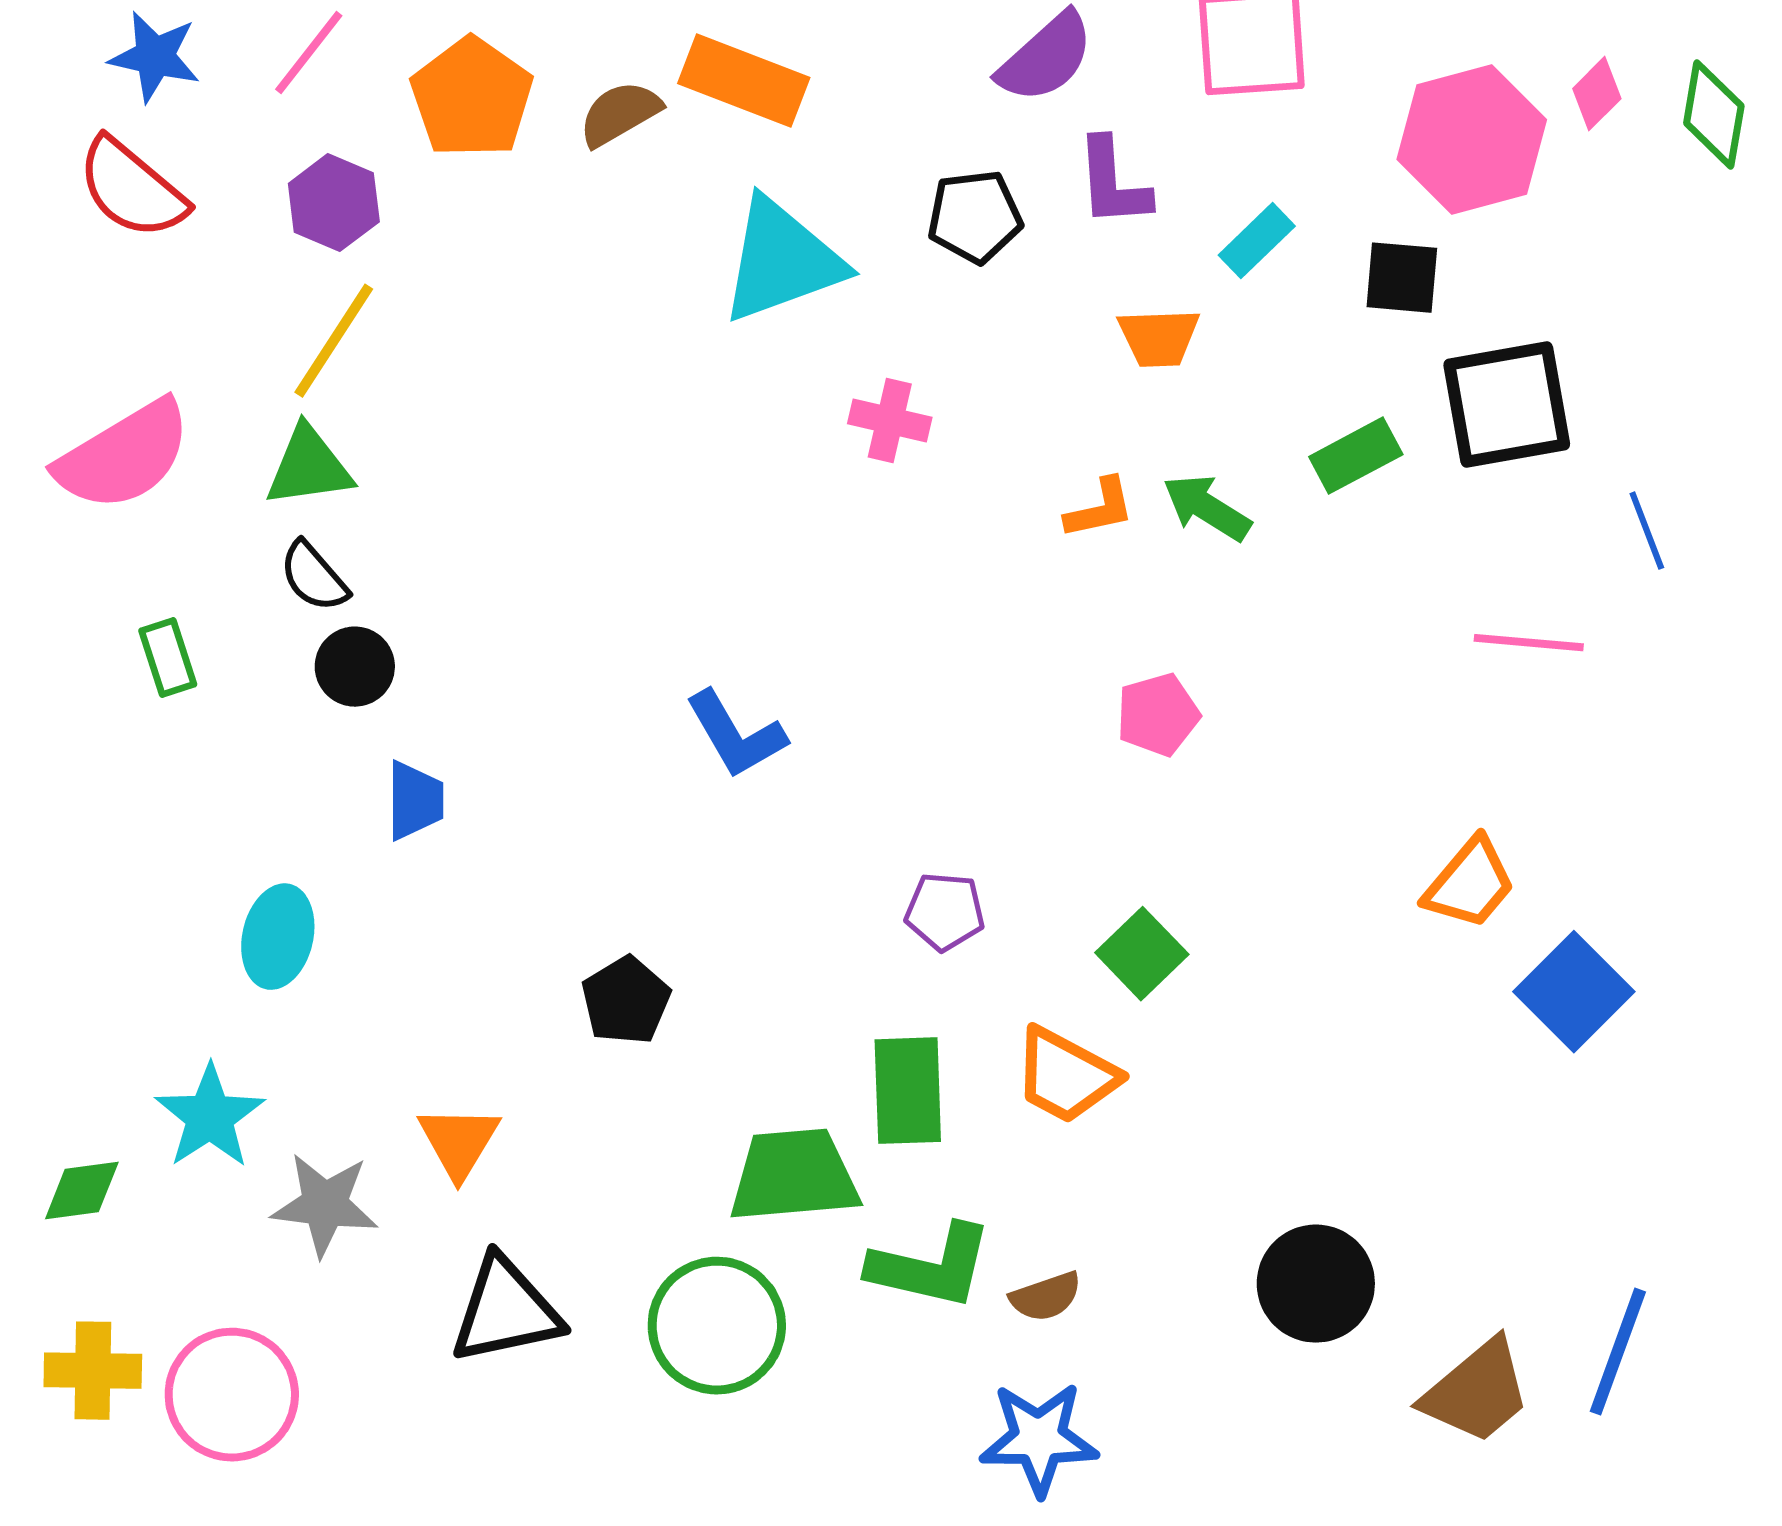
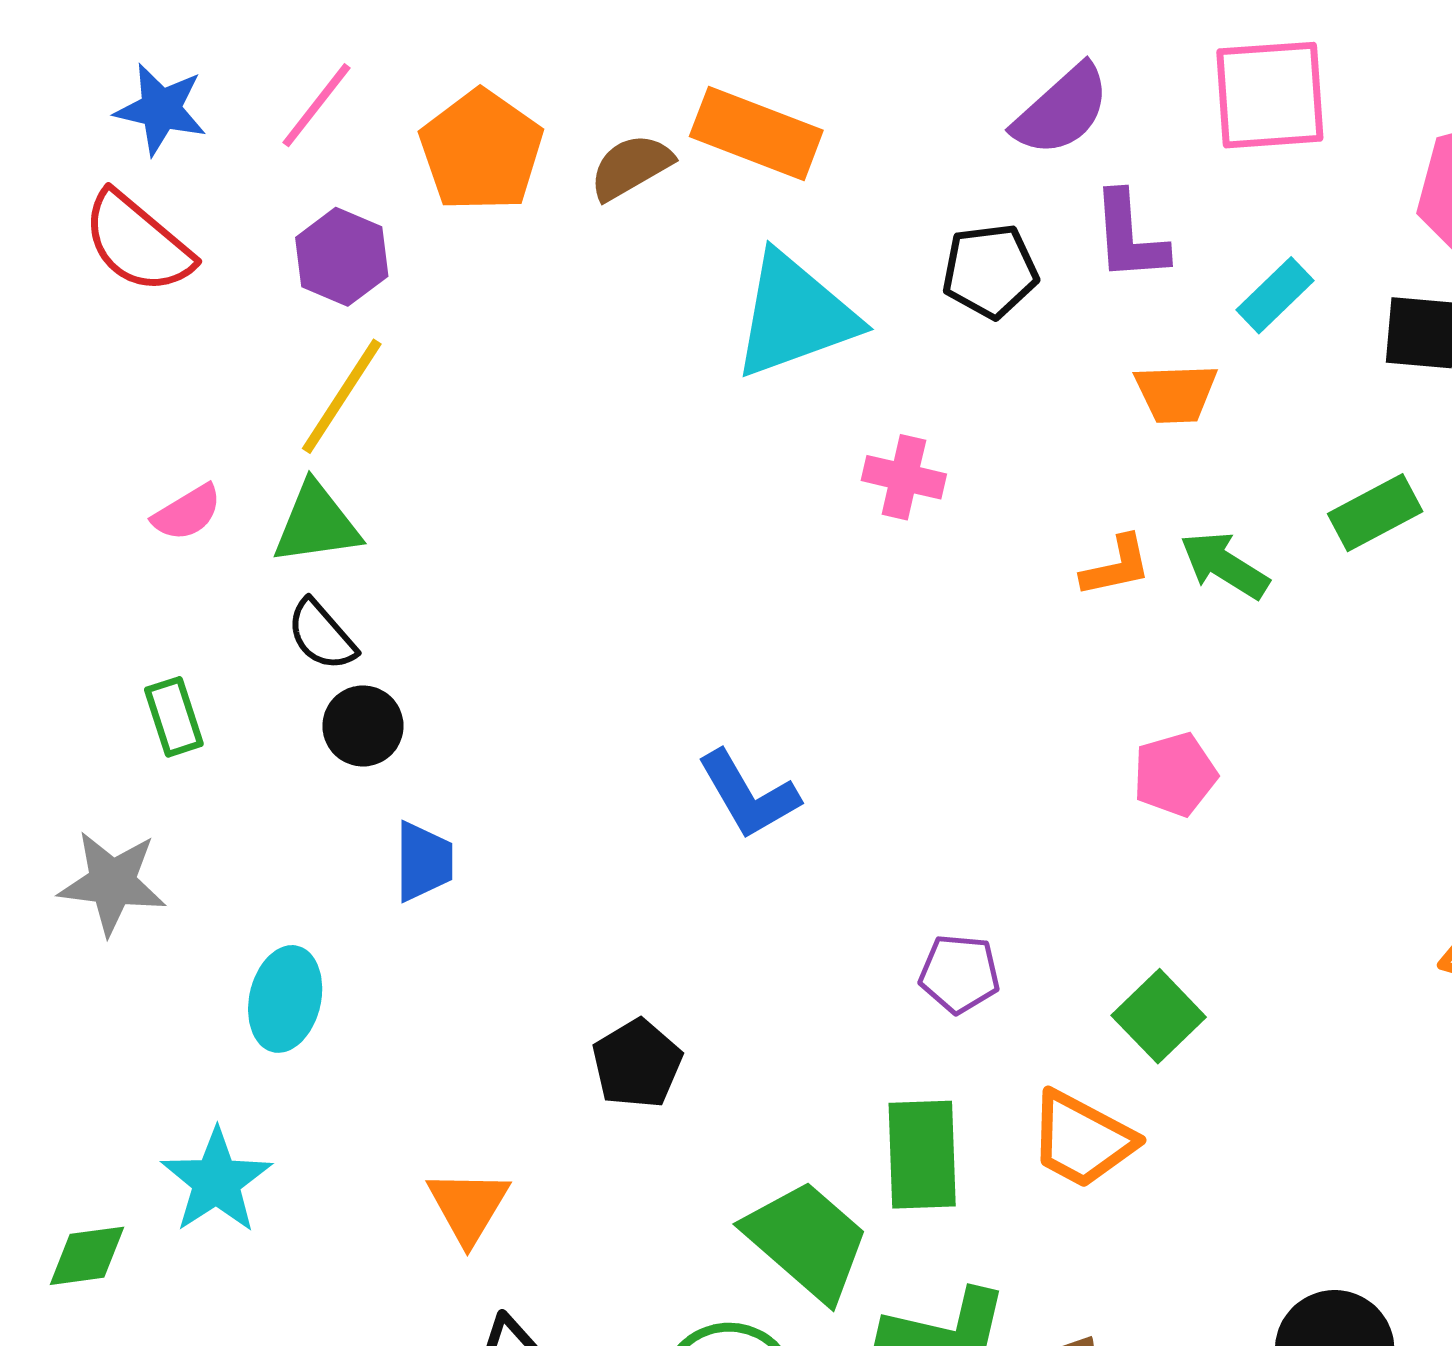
pink semicircle: (124, 456) -> (187, 513), moved, size x0.5
green trapezoid: (794, 1176) -> (807, 1241), turned 46
gray star: (325, 1205) -> (112, 883), moved

